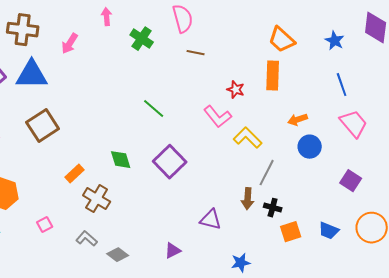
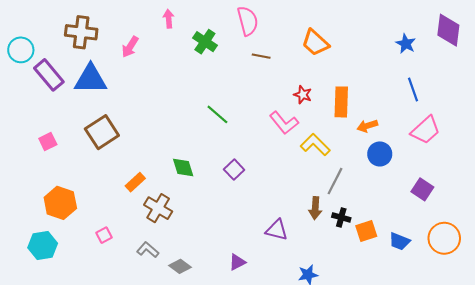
orange trapezoid: (282, 40) -> (315, 43), moved
orange rectangle: (273, 76) -> (341, 102), moved
pink trapezoid: (354, 124) -> (426, 130), turned 88
purple square: (170, 162) -> (234, 170), size x0.6
orange square: (291, 232) -> (366, 231), moved

